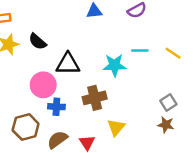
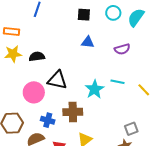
black semicircle: (37, 41) -> (37, 57), turned 119
cyan star: (114, 65) -> (95, 89), turned 30
blue cross: (56, 107) -> (48, 120), moved

